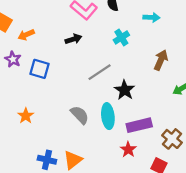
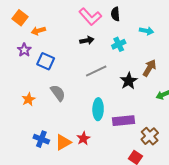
black arrow: (73, 39) -> (87, 40), moved
black star: (125, 90) -> (129, 81), moved
gray semicircle: (80, 115) -> (58, 93), moved
red star: (128, 150) -> (83, 138), moved

